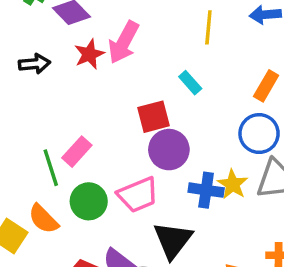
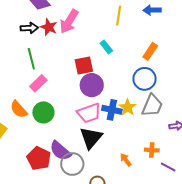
red star: (89, 54) -> (49, 27), turned -30
black arrow: (35, 64) -> (29, 28), moved
green line: (51, 168) -> (31, 59), moved
pink trapezoid: (138, 195) -> (89, 113), moved
orange semicircle: (43, 219) -> (19, 109), moved

